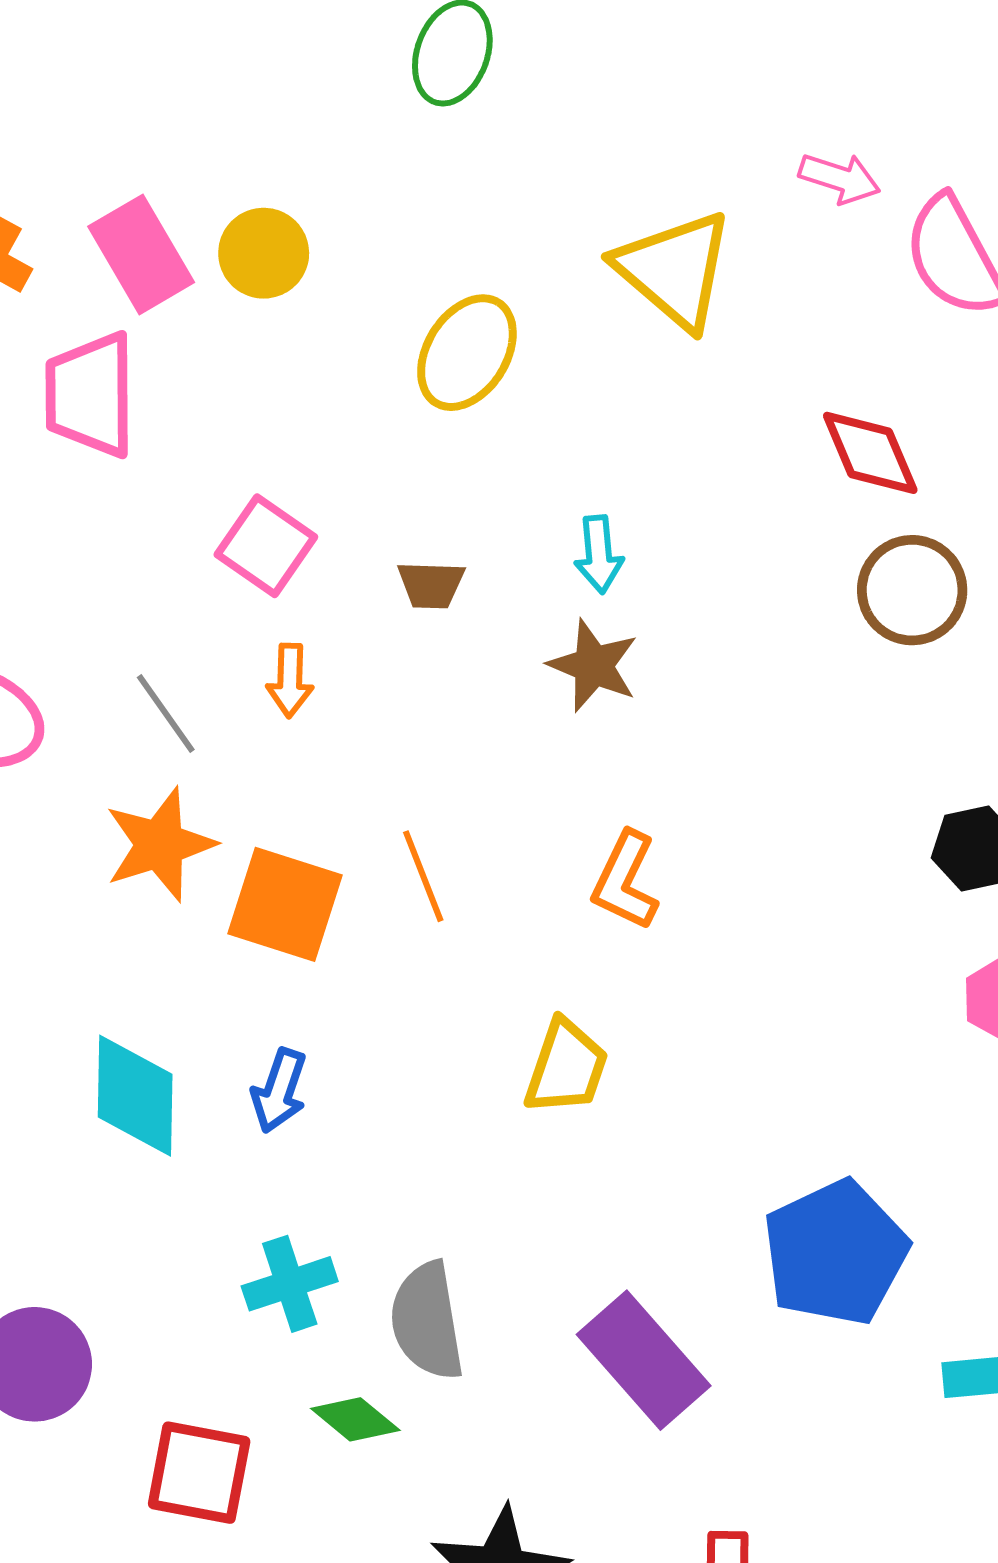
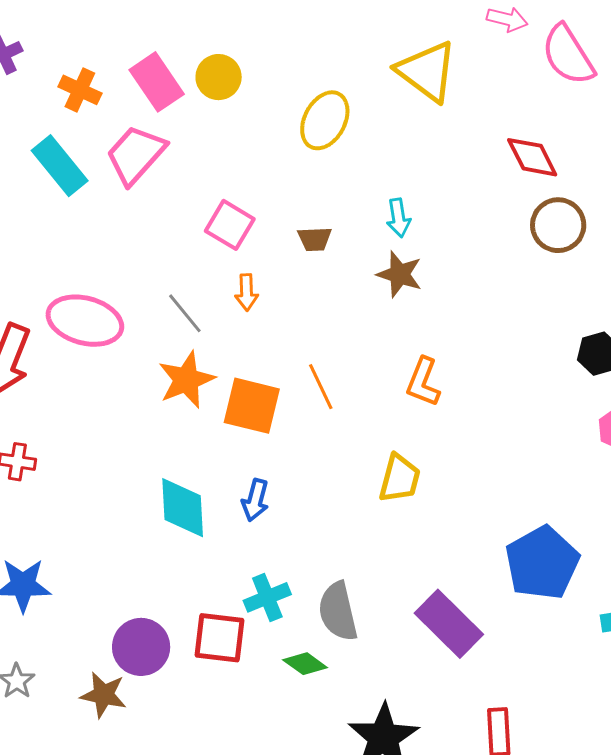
pink trapezoid: (90, 395) -> (136, 155), turned 46
red square: (199, 1473) -> (220, 638), moved

